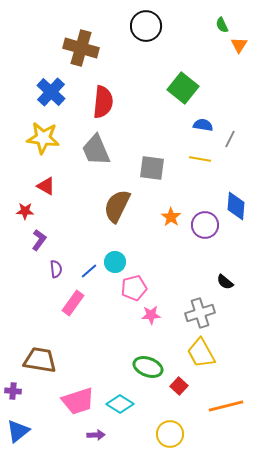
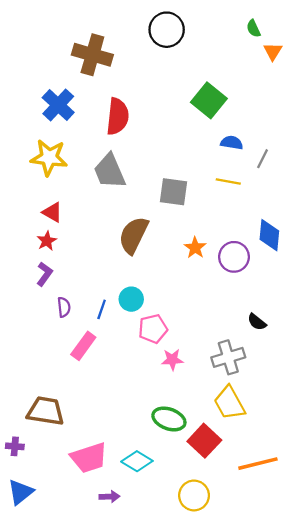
red star: (25, 211) -> (47, 241), moved, turned -30
blue line: (89, 271) -> (102, 309), turned -30
red square: (179, 386) -> (204, 441), size x1.6

